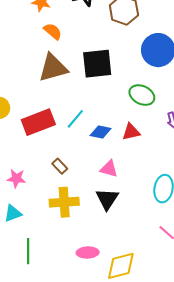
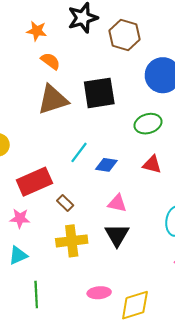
green ellipse: (142, 95) -> (148, 124), turned -40
red rectangle: (38, 122) -> (34, 182), moved
red triangle: (131, 132) -> (152, 164), moved, turned 30

